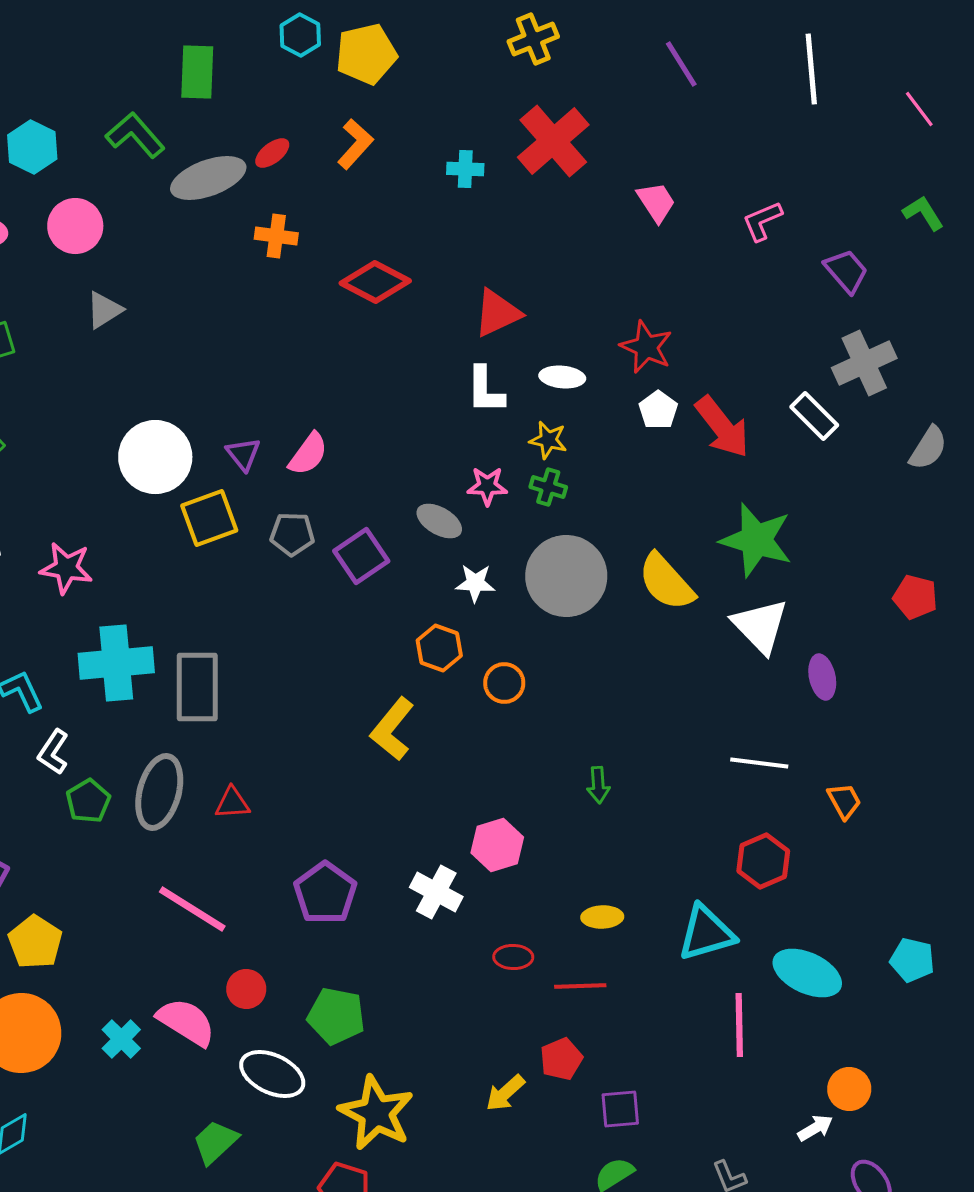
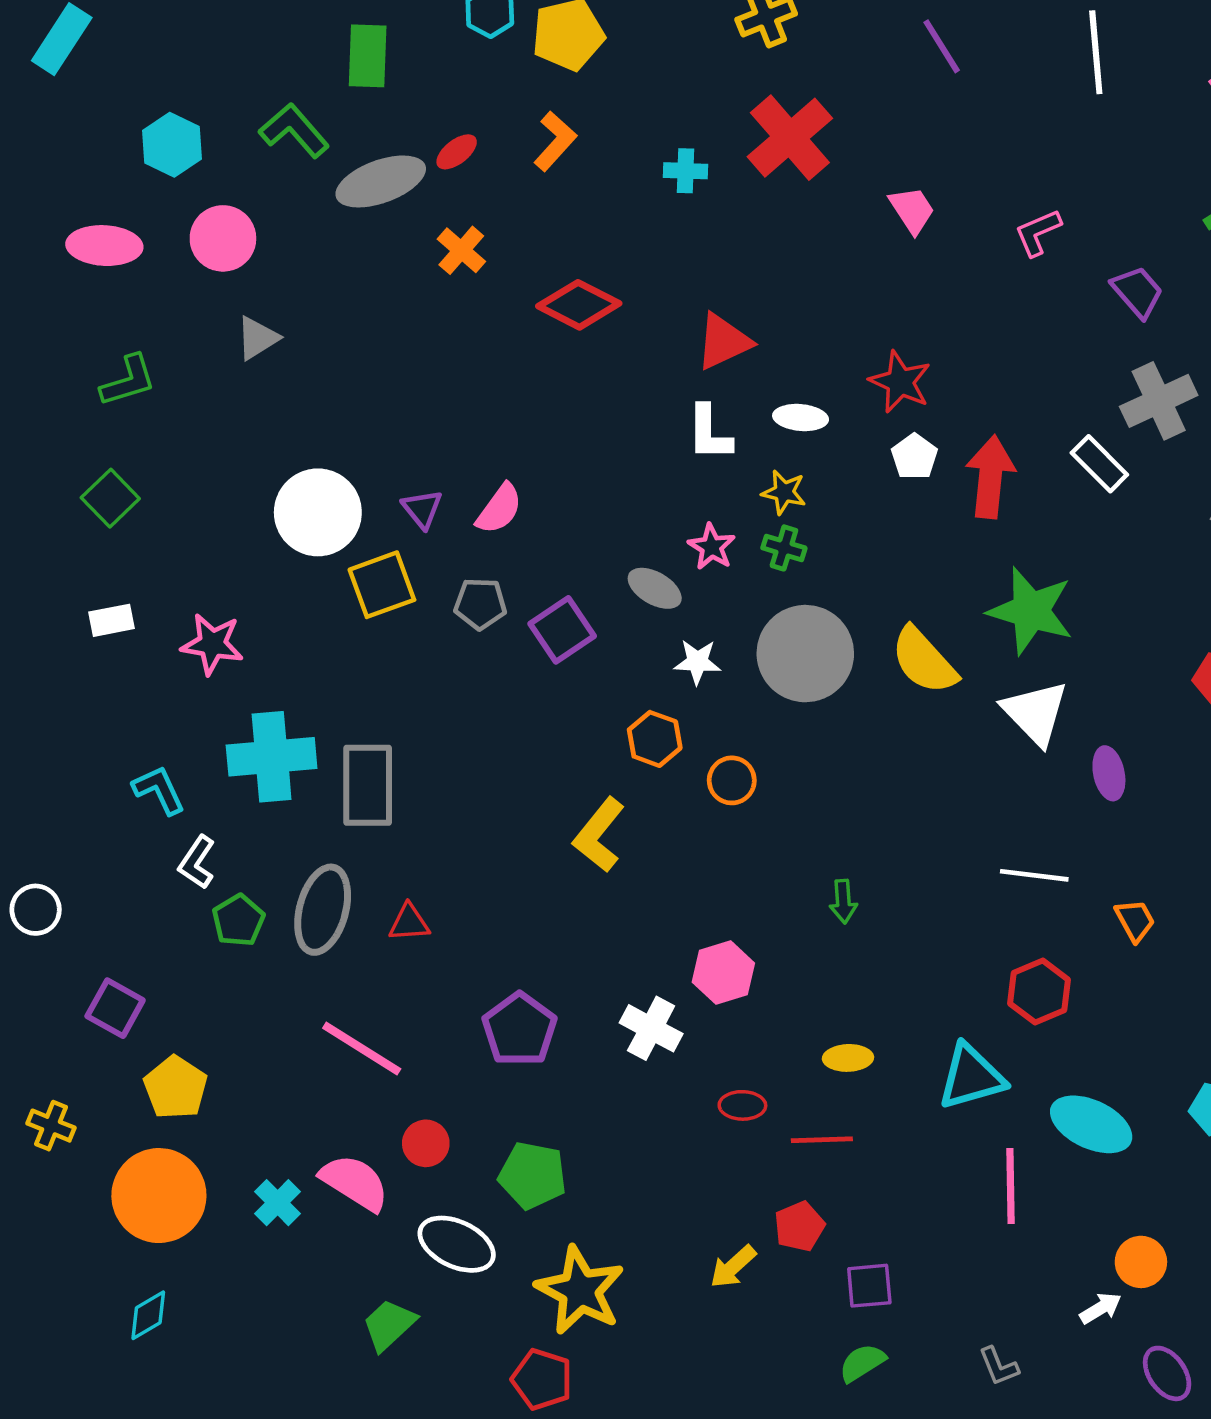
orange cross: (276, 236) -> (461, 250), turned 33
red arrow: (722, 427) -> (990, 477), turned -136
pink star: (487, 486) -> (712, 547), turned 30

